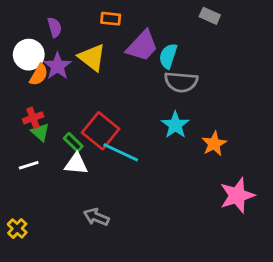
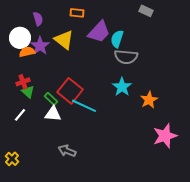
orange semicircle: (39, 75) -> (27, 52), turned -133
white line: (29, 165) -> (20, 115), turned -32

